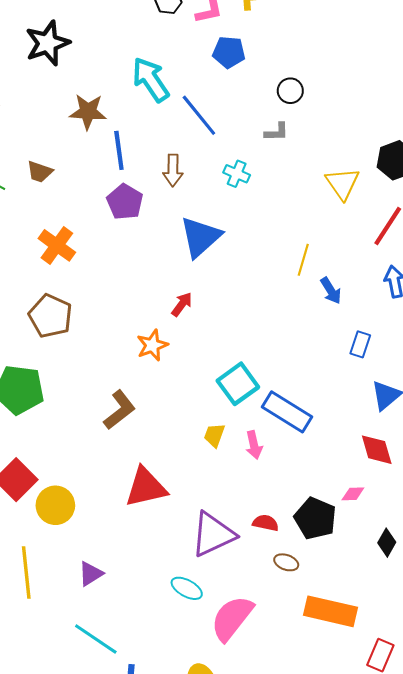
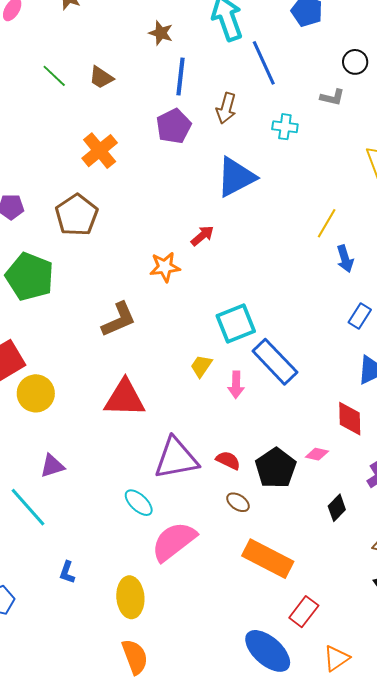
brown star: (88, 112) -> (161, 33), size x0.7
cyan cross: (237, 174) -> (285, 127), turned -30
cyan line: (96, 639) -> (28, 507), moved

